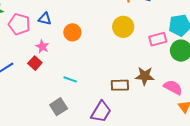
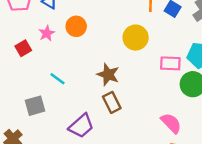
pink star: (42, 47) -> (47, 33), moved
brown star: (145, 76) -> (108, 75), moved
brown rectangle: (120, 85) -> (112, 102), turned 48

